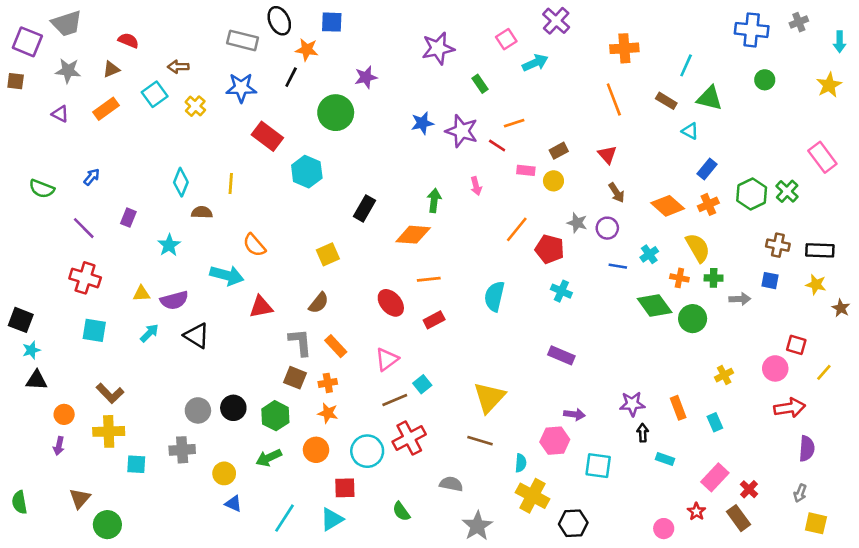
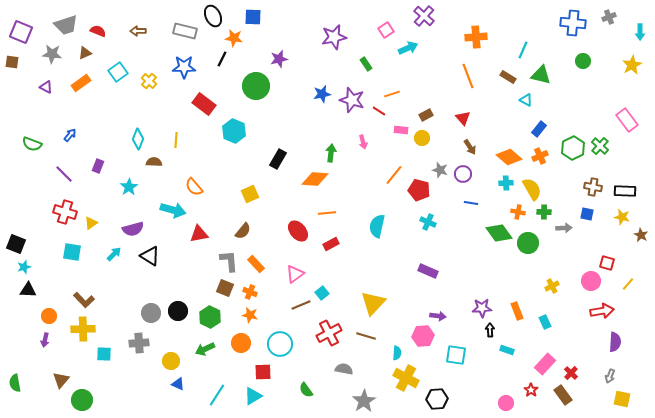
gray trapezoid: (67, 23) -> (66, 25), moved
brown arrow: (178, 67) -> (138, 31), moved
cyan cross: (649, 254) -> (506, 183), moved, turned 32
yellow triangle: (141, 294) -> (91, 223), moved, turned -32
orange cross: (328, 383) -> (250, 292), turned 32
red cross: (409, 438) -> (329, 333), moved

